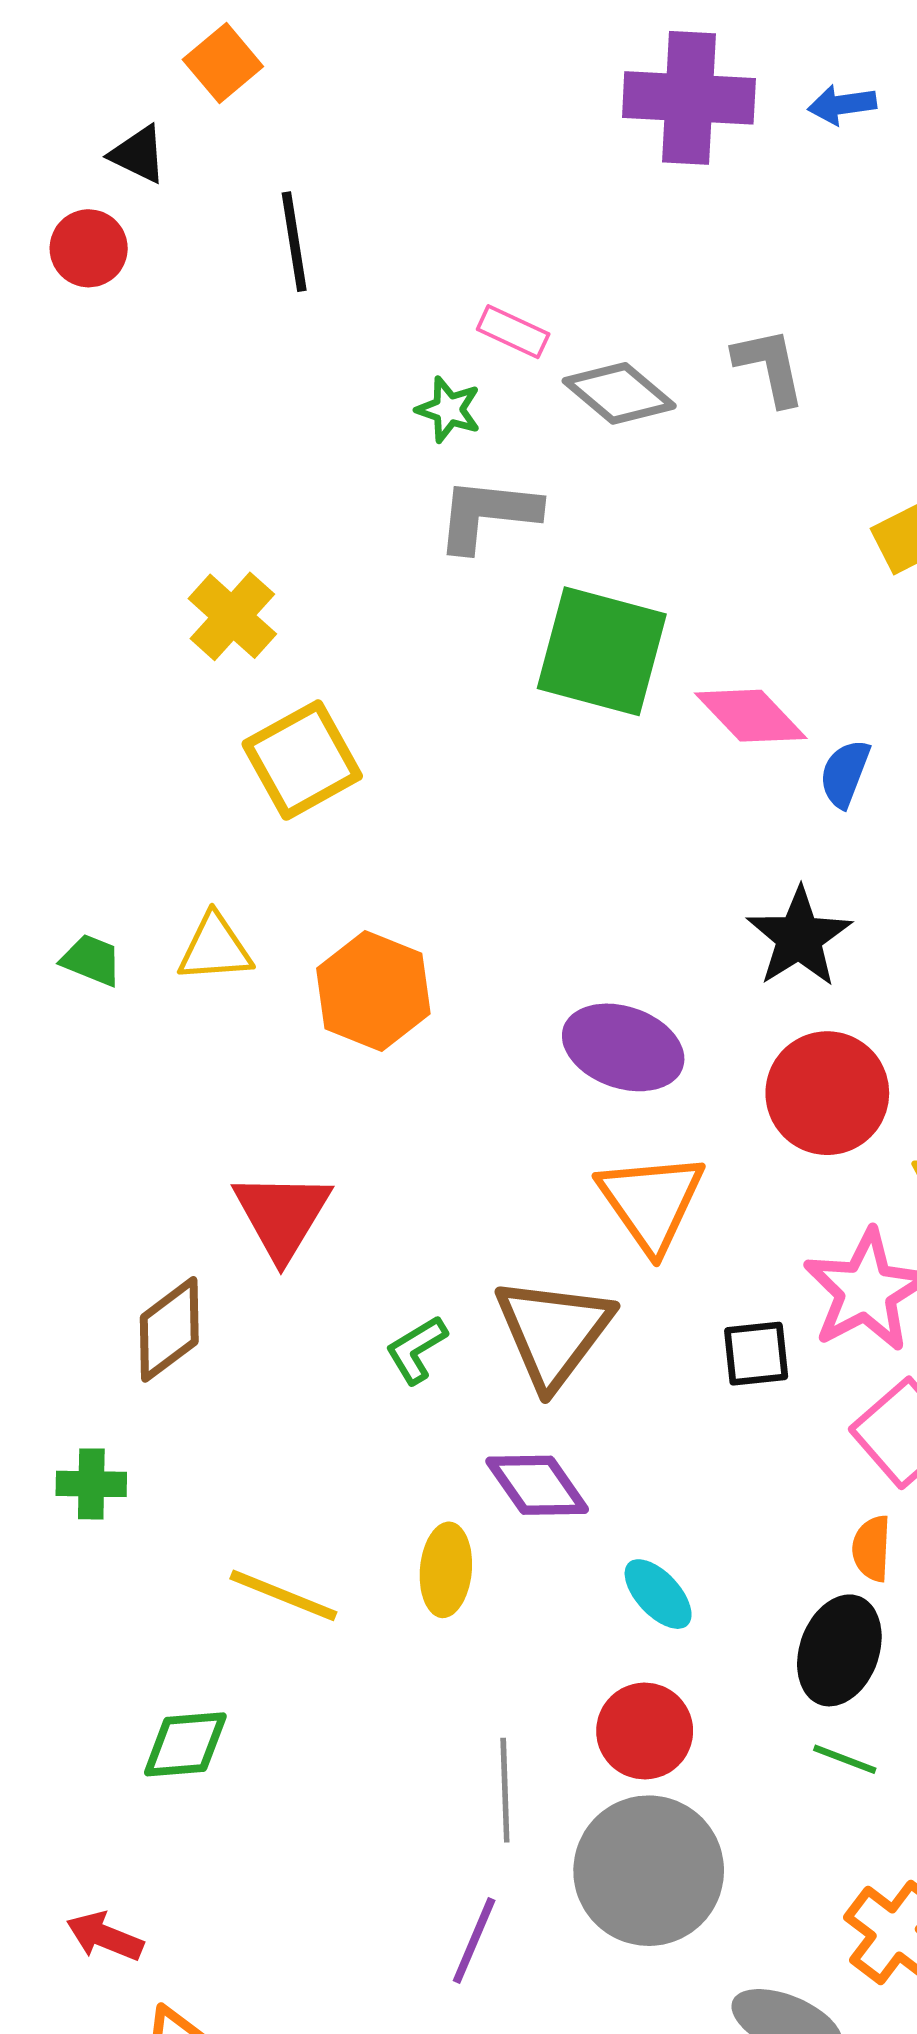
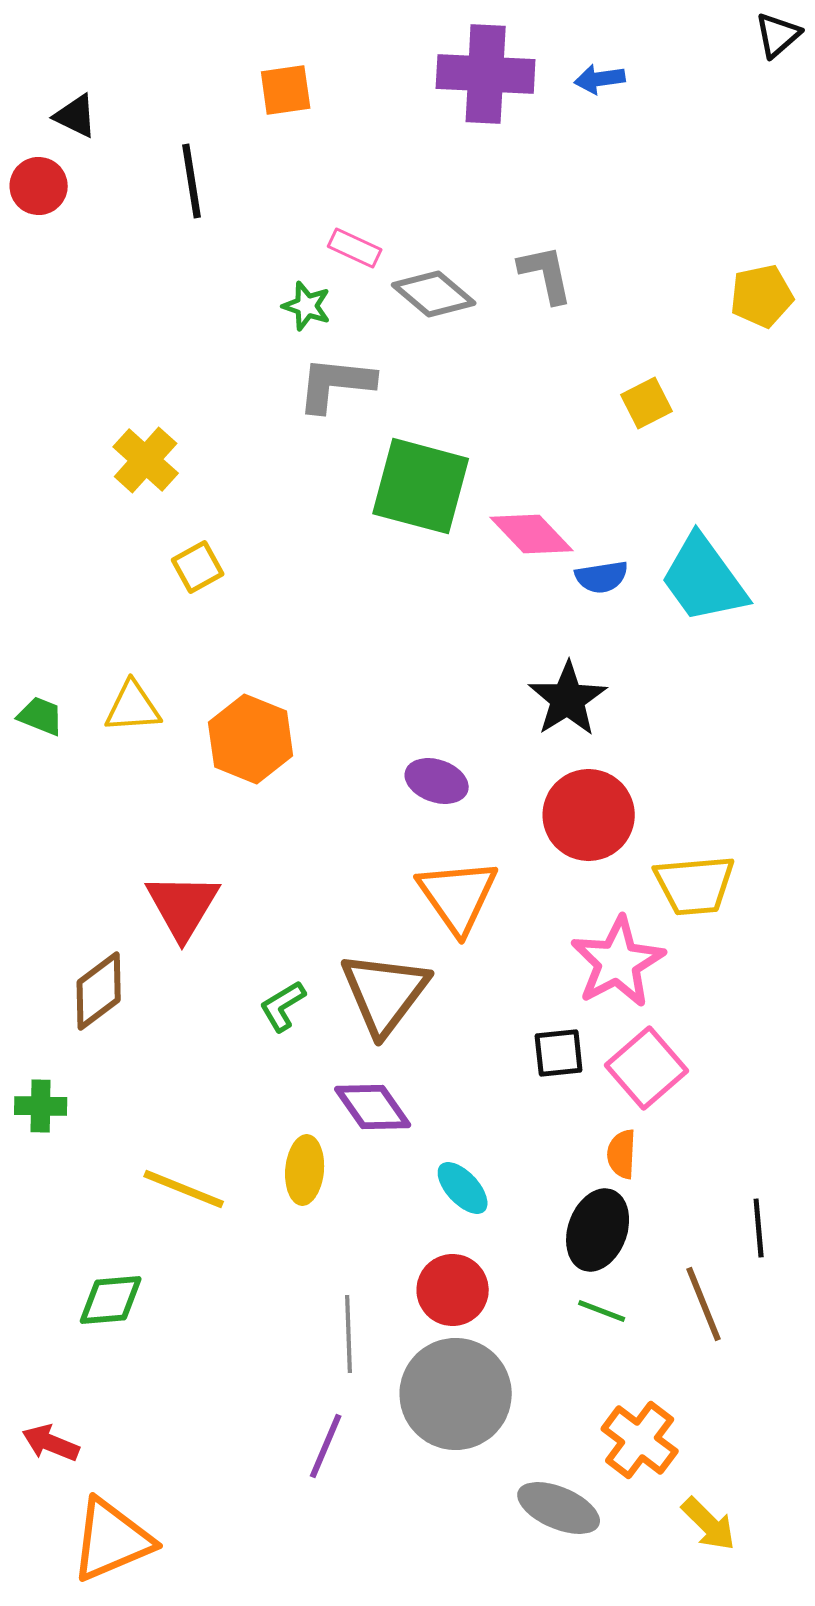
orange square: (223, 63) -> (286, 90), moved, turned 32
yellow square: (302, 760) -> (198, 567), size x0.6
blue semicircle: (845, 773) -> (602, 577), turned -120
purple ellipse: (623, 1047) -> (437, 781), size x0.7
black square: (756, 1354) -> (559, 1053), moved

